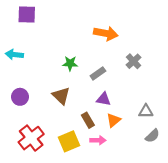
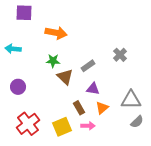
orange arrow: (106, 33) -> (56, 33), moved
green star: (70, 63) -> (53, 61), moved
brown triangle: (61, 96) -> (65, 77), moved
gray triangle: (146, 111) -> (131, 100), size x1.5

